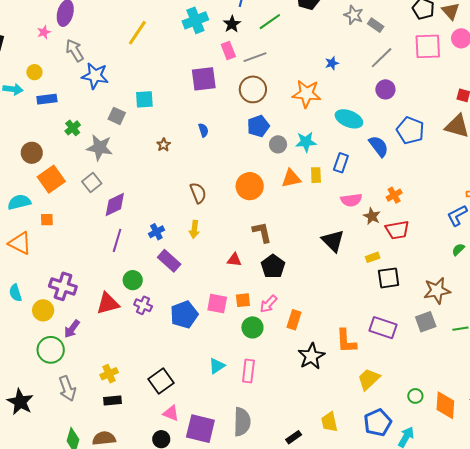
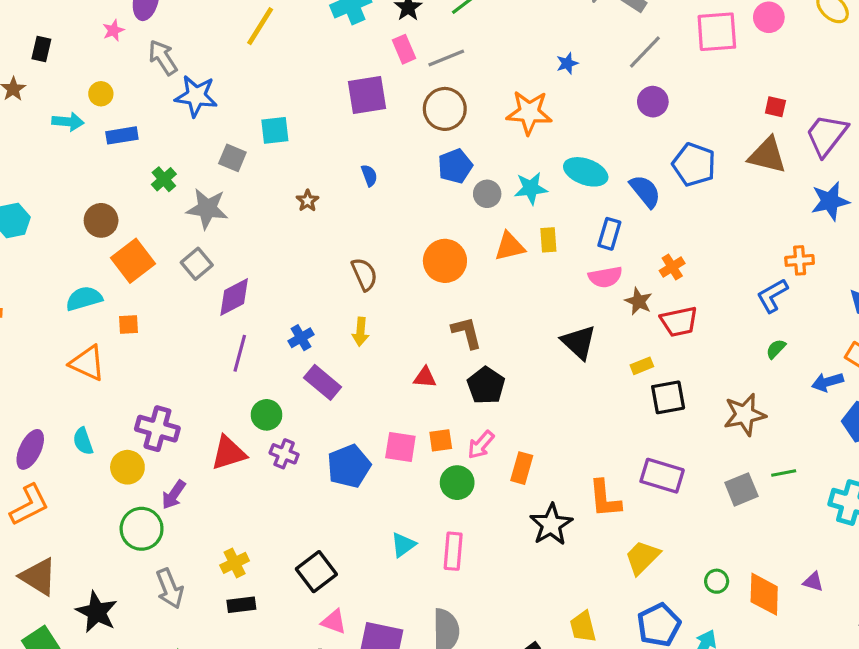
cyan ellipse: (349, 119) -> (586, 172), moved
blue rectangle: (341, 163) -> (609, 234), moved
gray square: (426, 322) -> (741, 489), moved

